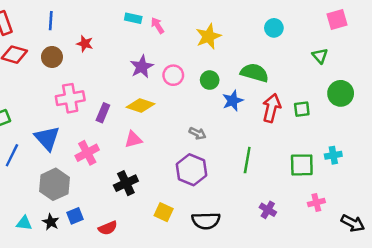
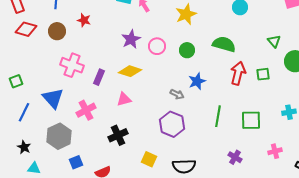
green triangle: (320, 56) -> (274, 41), moved
pink cross: (70, 98) -> (72, 65), turned 30
blue star: (233, 101) -> (197, 81), moved
green square: (302, 165) -> (251, 120), moved
black star: (51, 222) -> (24, 147), moved

